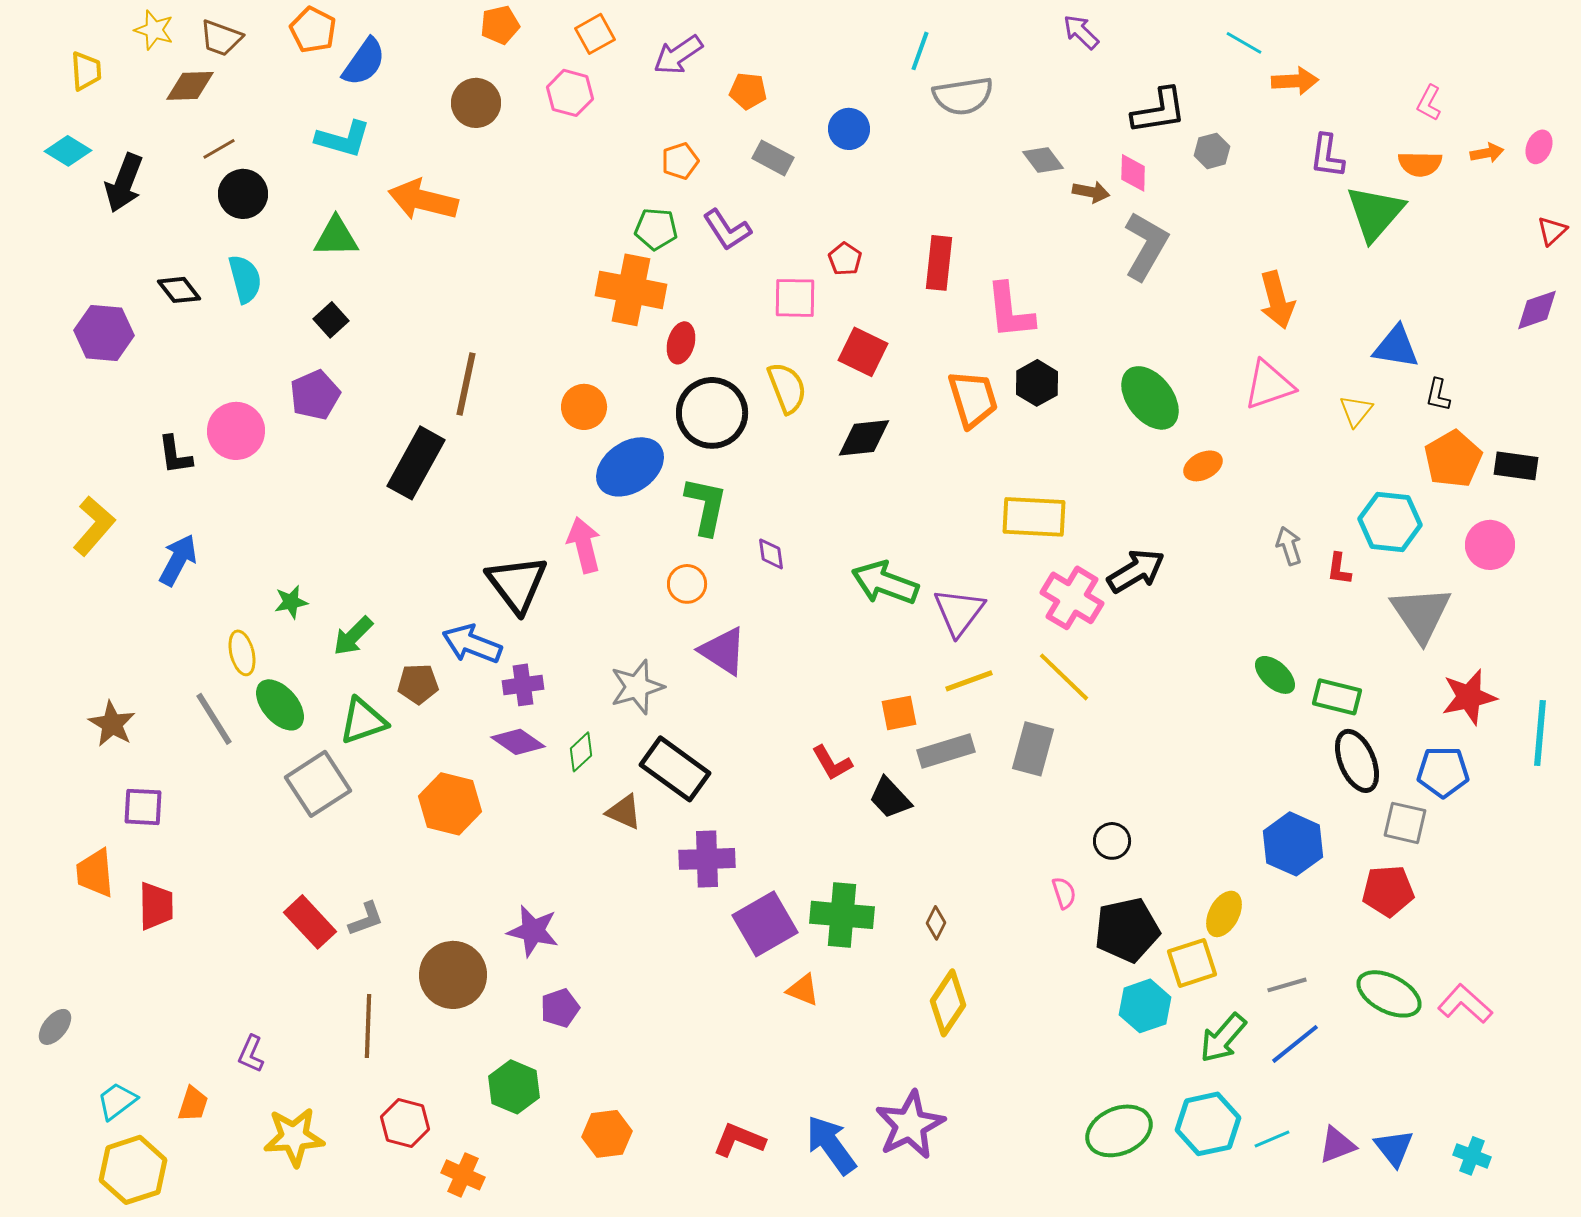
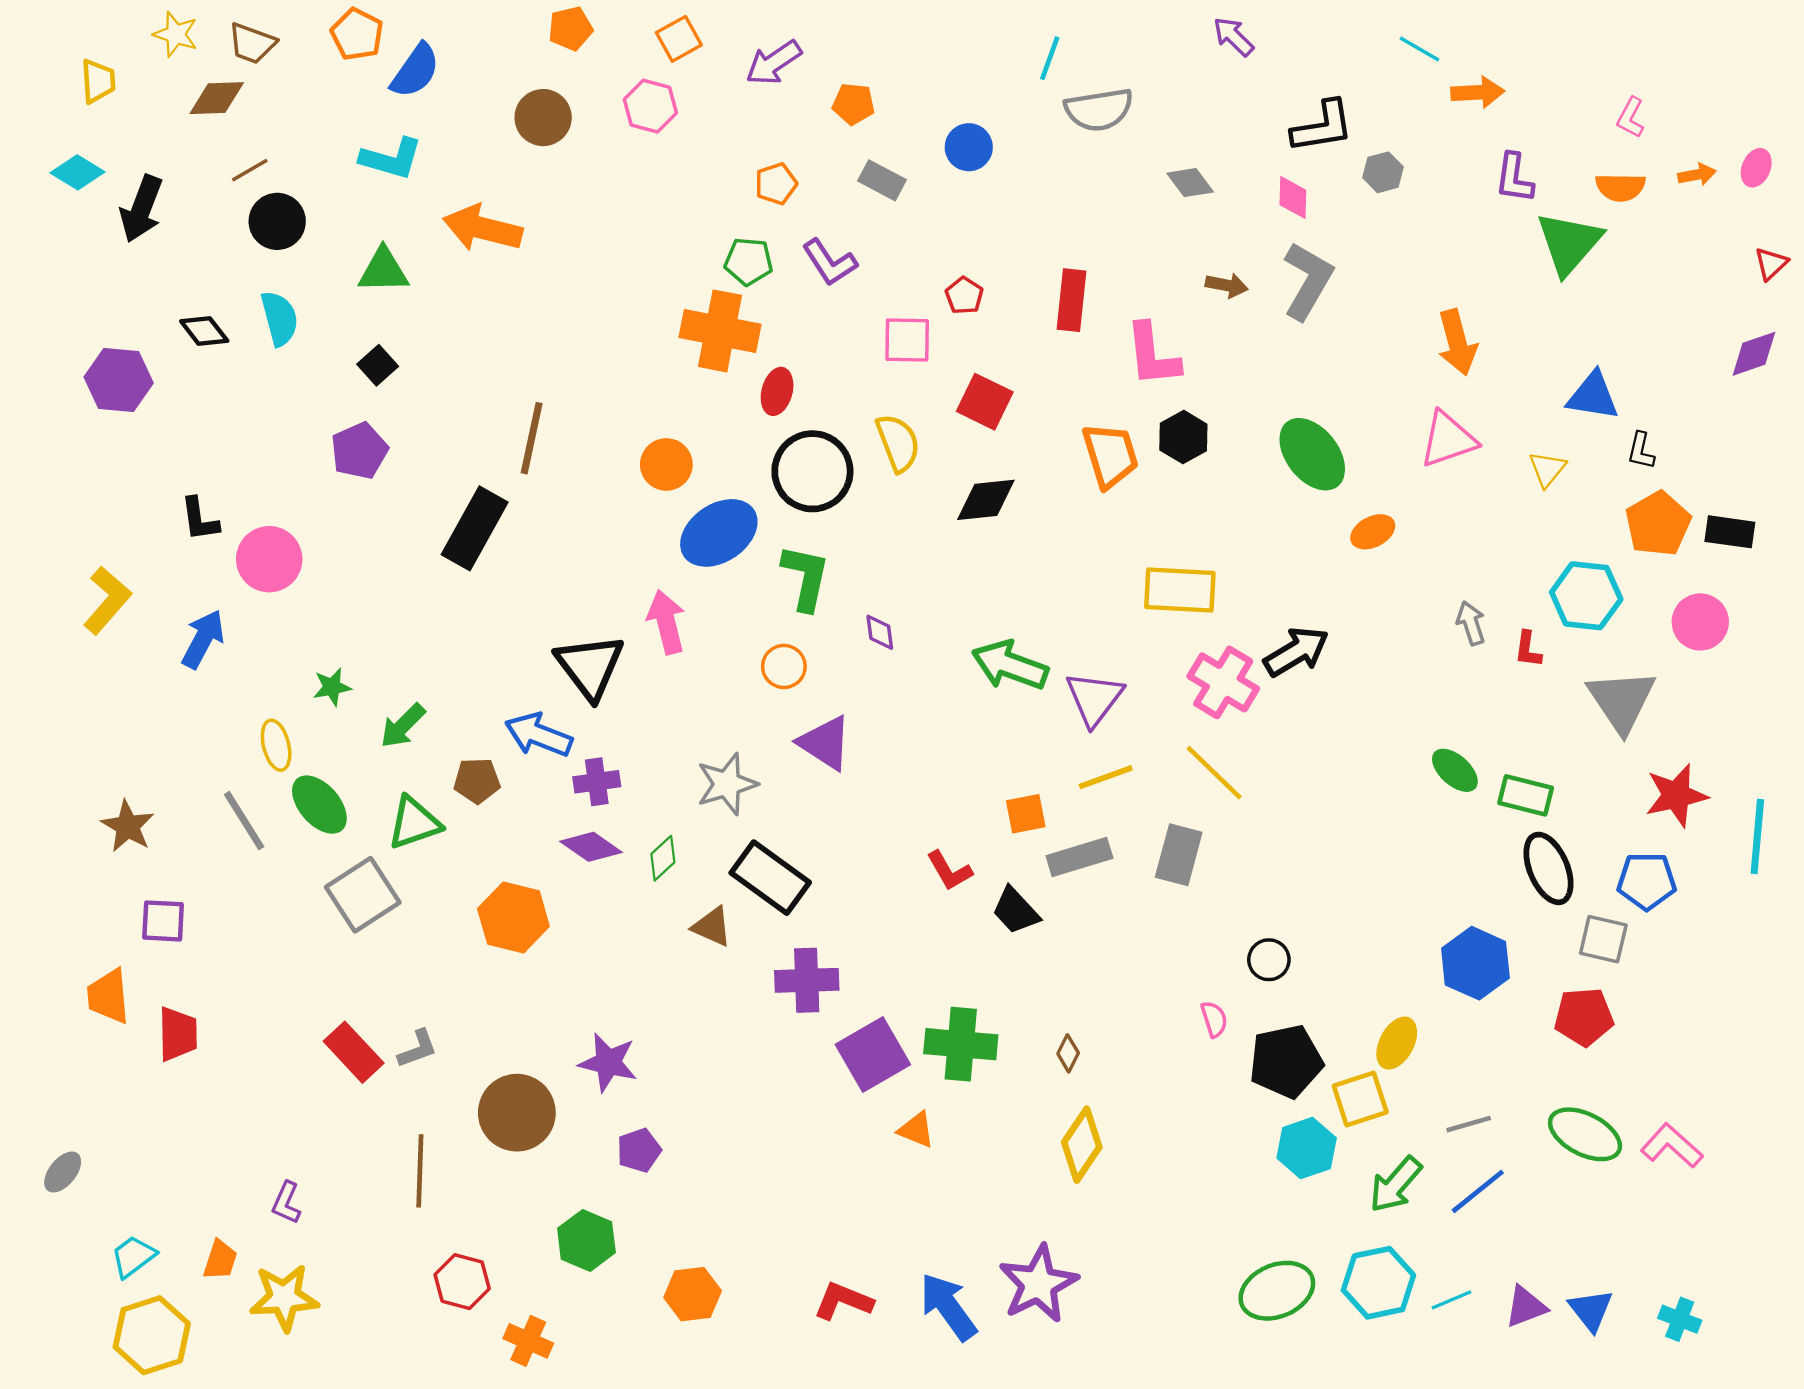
brown arrow: (1091, 192) -> (1227, 285), moved
pink circle: (236, 431) -> (269, 559), moved
yellow star: (294, 1137) -> (284, 1298), moved

